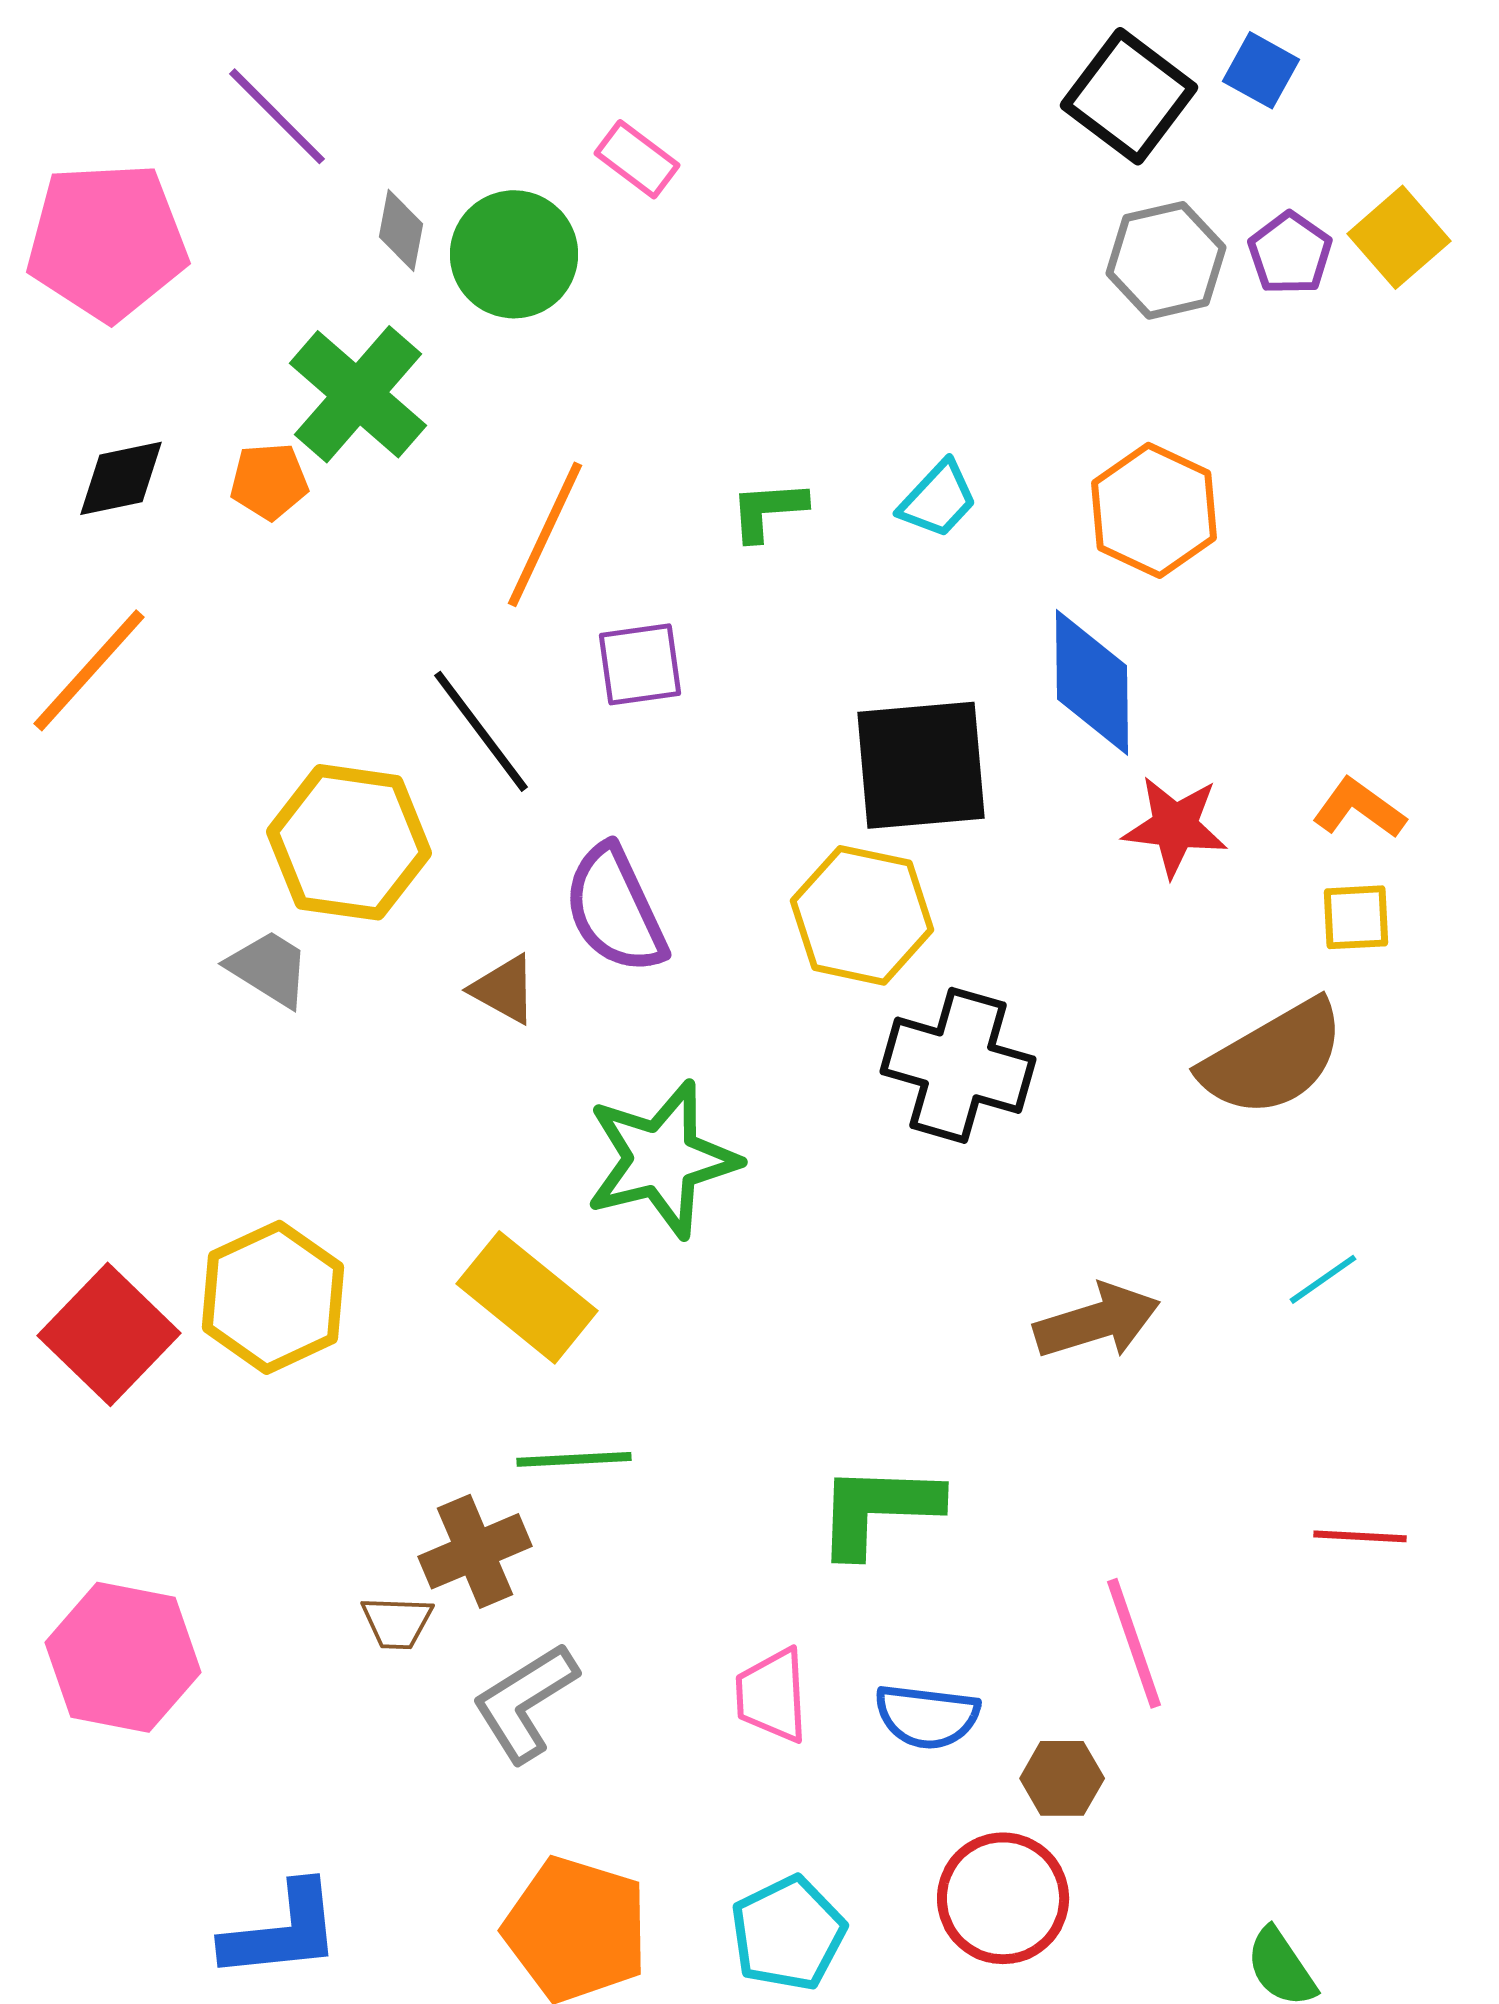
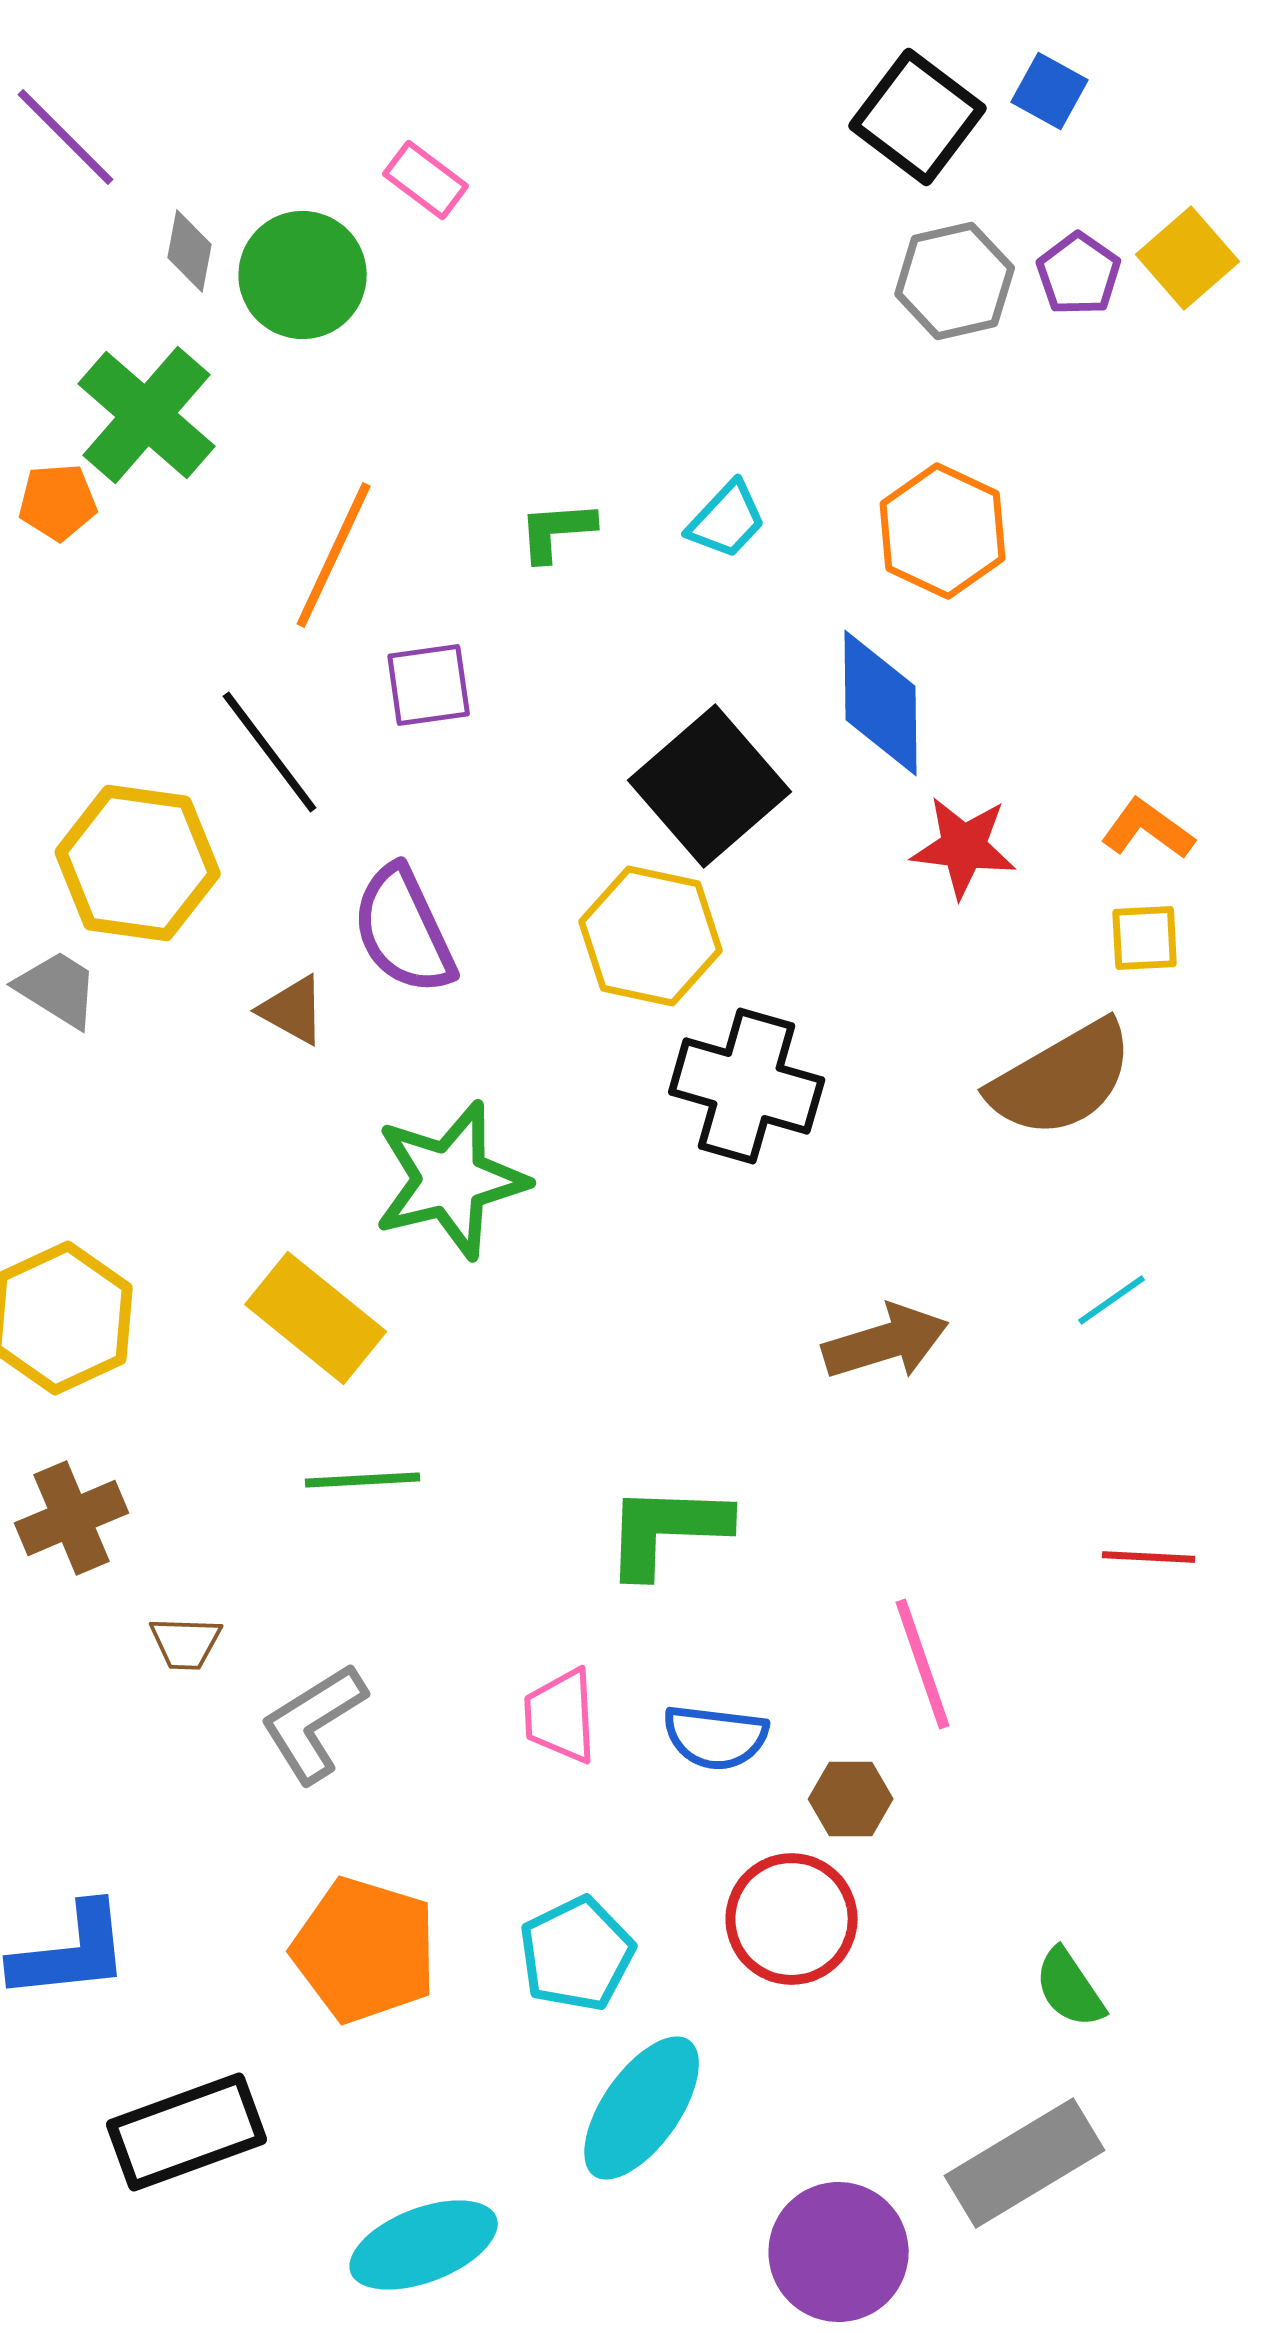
black square: (921, 765) -> (710, 786), turned -36
brown cross: (475, 1551) -> (72, 1518), moved

